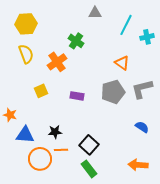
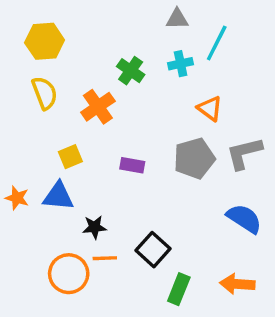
gray triangle: (95, 13) -> (177, 19), moved
cyan cross: (147, 37) -> (181, 64), moved
blue semicircle: (142, 127) -> (244, 219), size x1.5
blue triangle: (25, 135) -> (58, 196), moved
green rectangle: (89, 169) -> (179, 289), moved, turned 60

